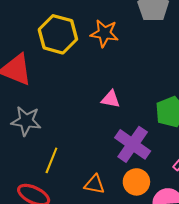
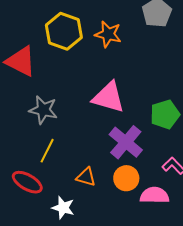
pink triangle: (111, 99) -> (109, 97), size x1.8
gray star: (26, 121) -> (43, 110), moved

